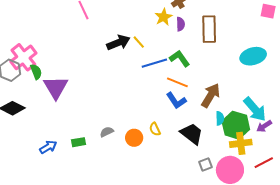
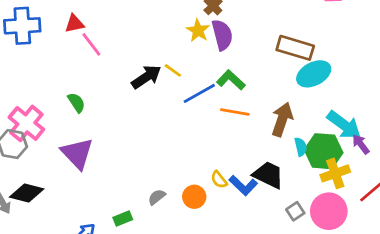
purple semicircle: (181, 24) -> (222, 35), size x1.6
brown rectangle: (209, 29) -> (295, 48), moved, turned -60
cyan ellipse: (253, 56) -> (314, 74), moved
green semicircle: (36, 72) -> (76, 103), moved
blue L-shape: (176, 101) -> (243, 185), moved
purple arrow: (264, 126) -> (361, 144), turned 98

